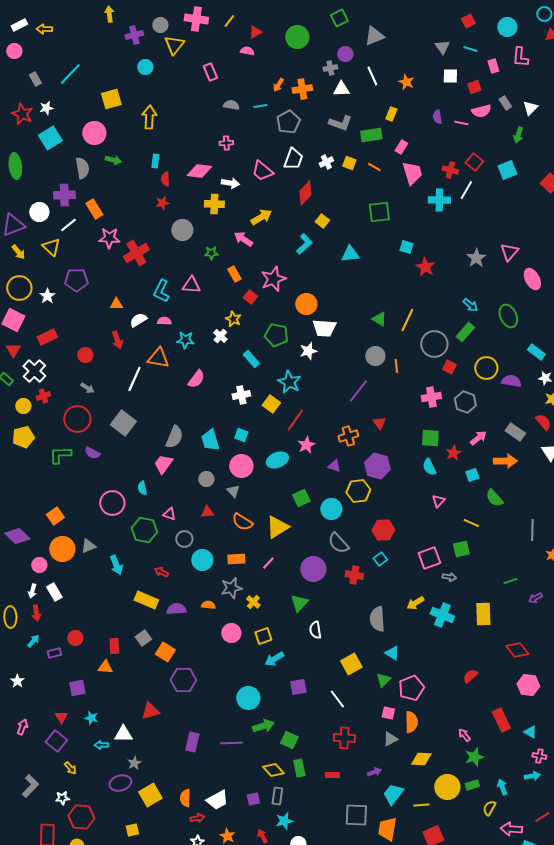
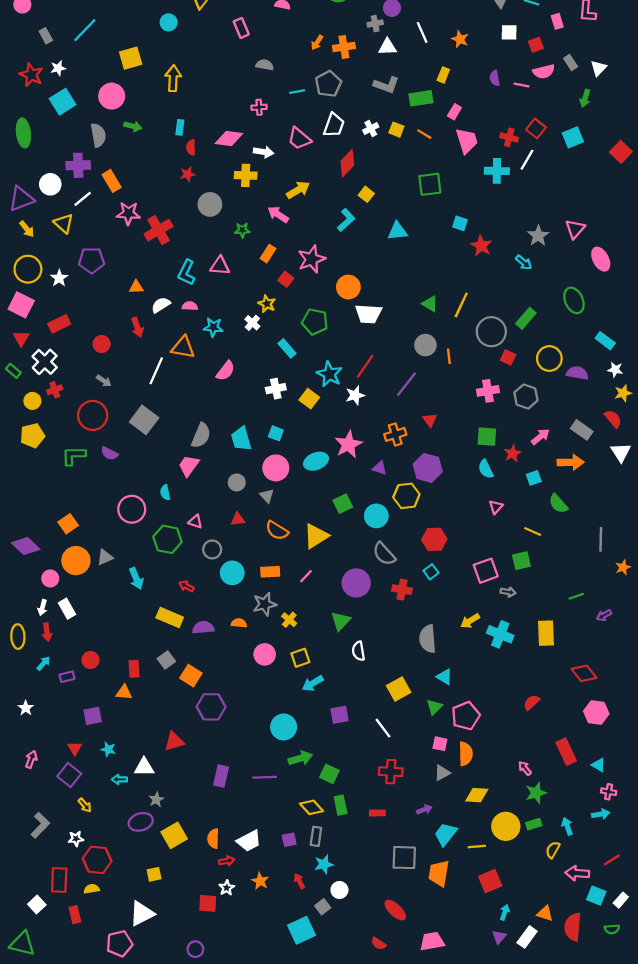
cyan line: (260, 106) -> (297, 92), moved
orange rectangle: (234, 274) -> (268, 254), turned 63
cyan arrow: (470, 305) -> (524, 262), moved
white star: (308, 351) -> (355, 395), moved
red line: (295, 420) -> (365, 366), moved
pink star: (306, 445) -> (348, 444), size x1.4

